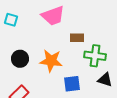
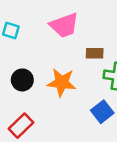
blue square: (72, 84) -> (102, 112), moved, turned -30

